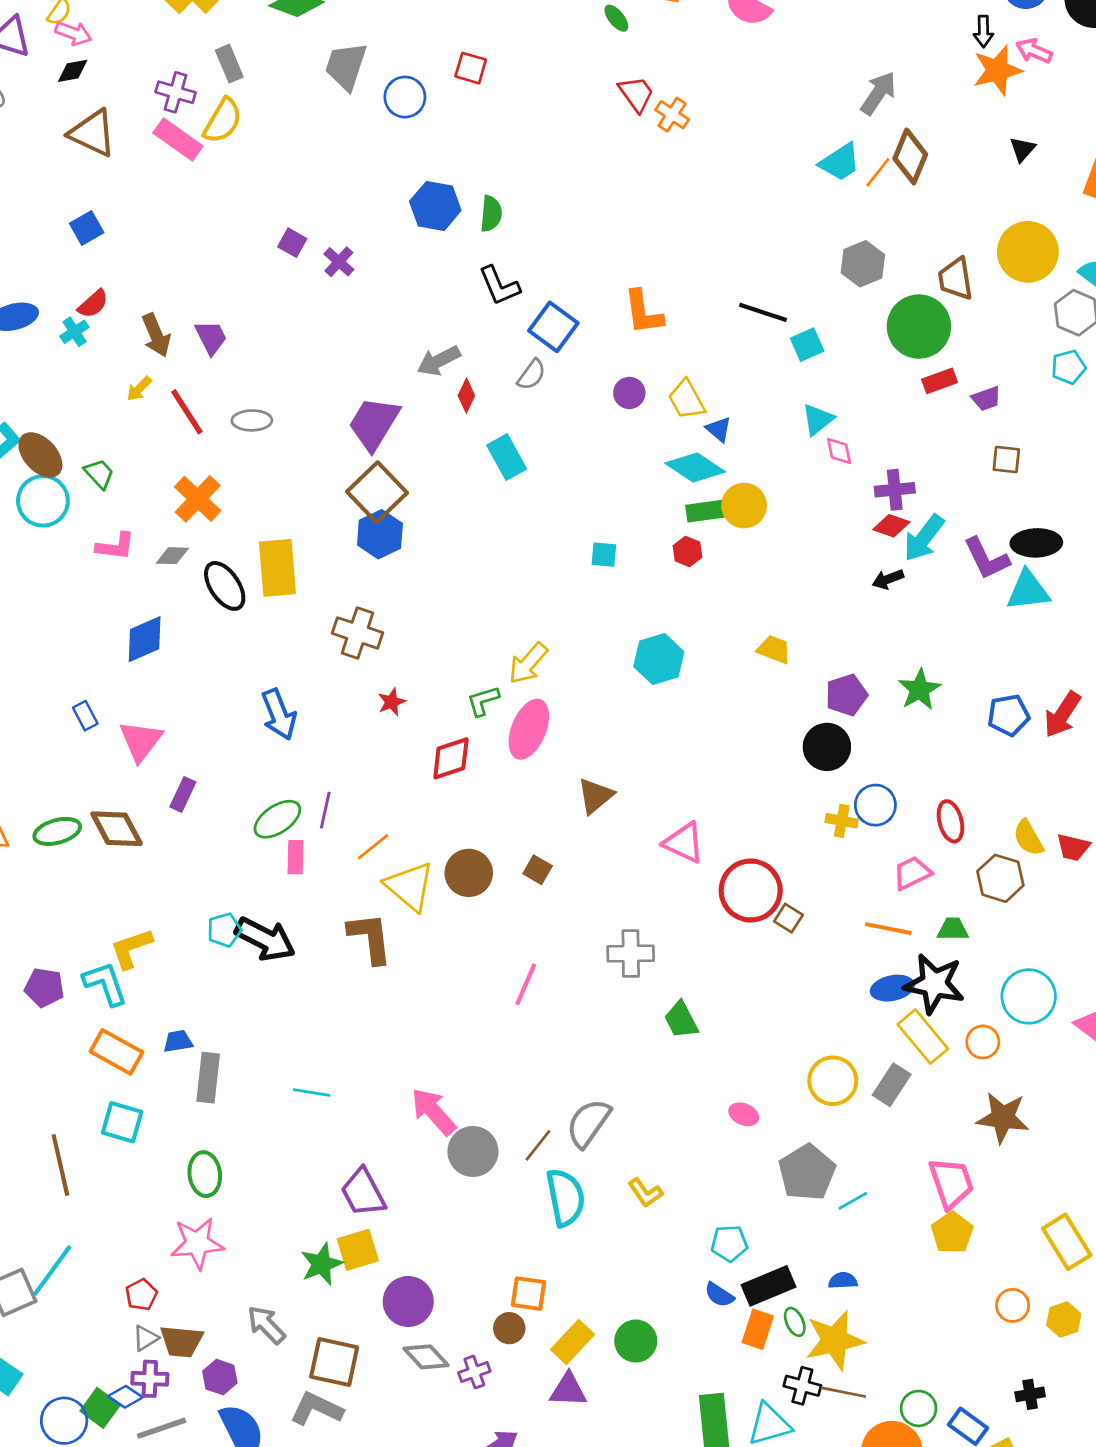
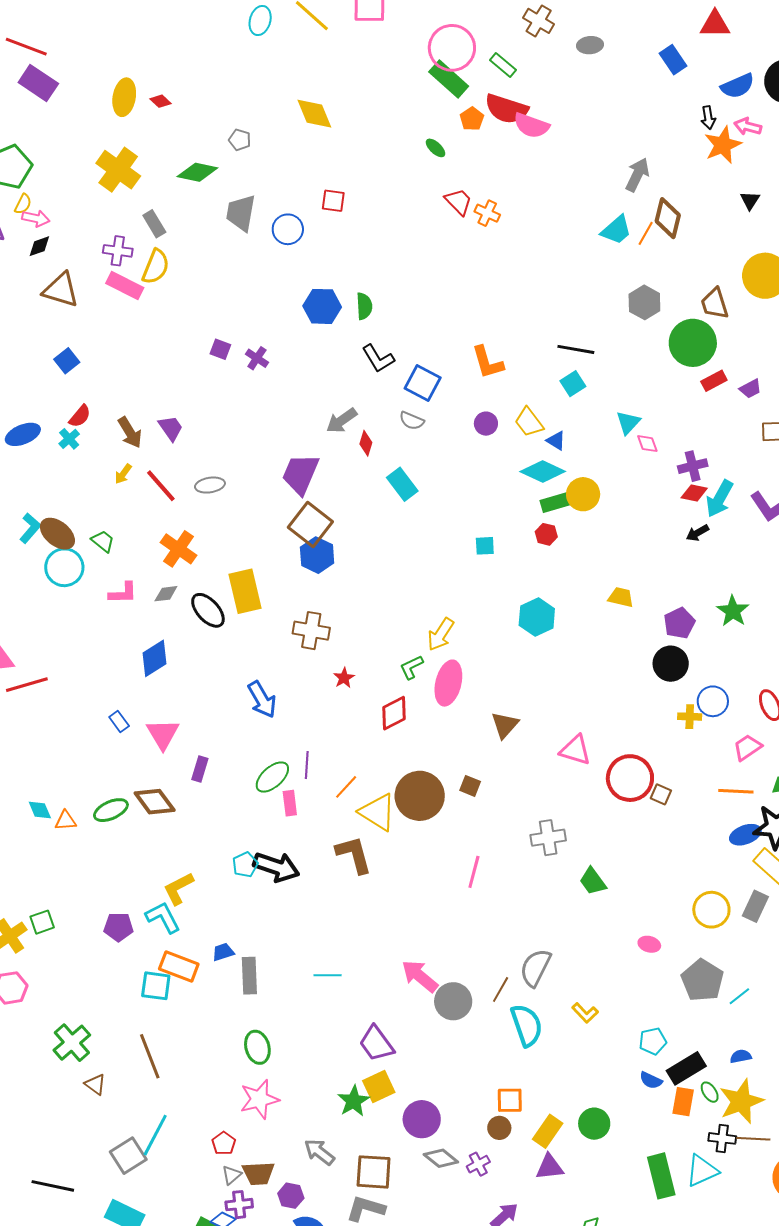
cyan square: (807, 345) -> (573, 384), moved
gray semicircle: (532, 375) -> (412, 421), turned 85
brown circle: (469, 873) -> (420, 796), size x1.4
cyan square: (122, 1122) -> (156, 986), moved

